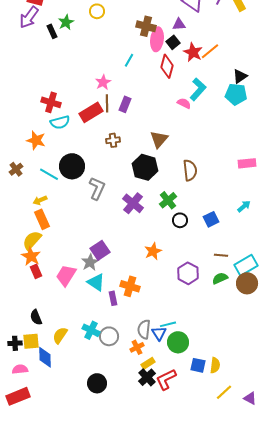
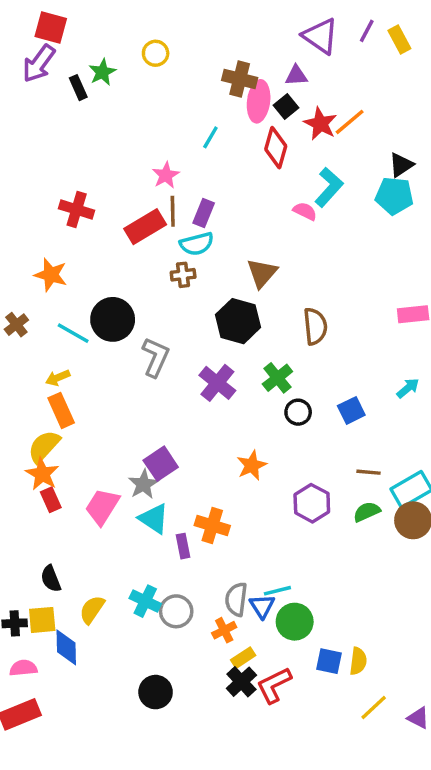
cyan semicircle: (60, 122) -> (197, 244), moved

